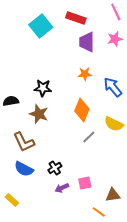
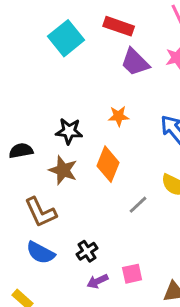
purple trapezoid: (87, 42) -> (135, 62), turned -45
orange star: (85, 74) -> (119, 116), moved
orange diamond: (82, 110) -> (108, 164), moved

